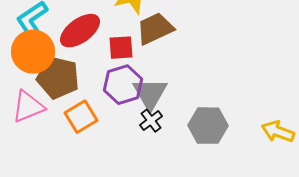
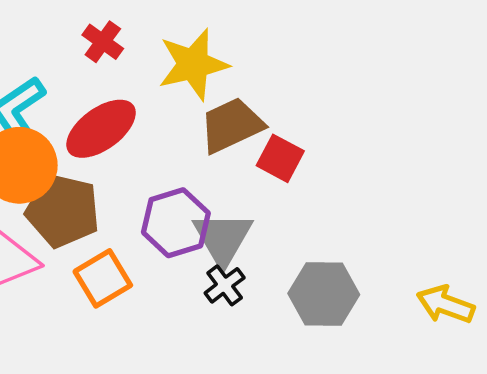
red square: (121, 48) -> (280, 158), moved, turned 32

